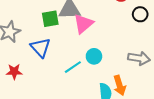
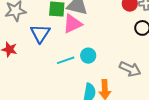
pink triangle: (83, 24) -> (72, 24), moved

